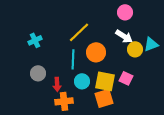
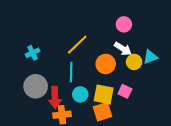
orange circle: (96, 52) -> (106, 64), moved
gray circle: (38, 73) -> (36, 86), size x1.5
red arrow: (57, 84) -> (55, 97), size x1.5

